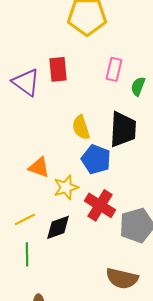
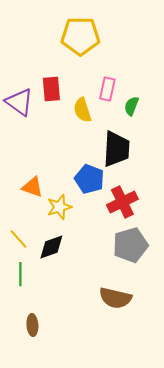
yellow semicircle: (81, 127) -> (82, 110), moved
red cross: (100, 205) -> (122, 202), moved, turned 32
yellow line: (25, 219) -> (18, 239), turned 75

